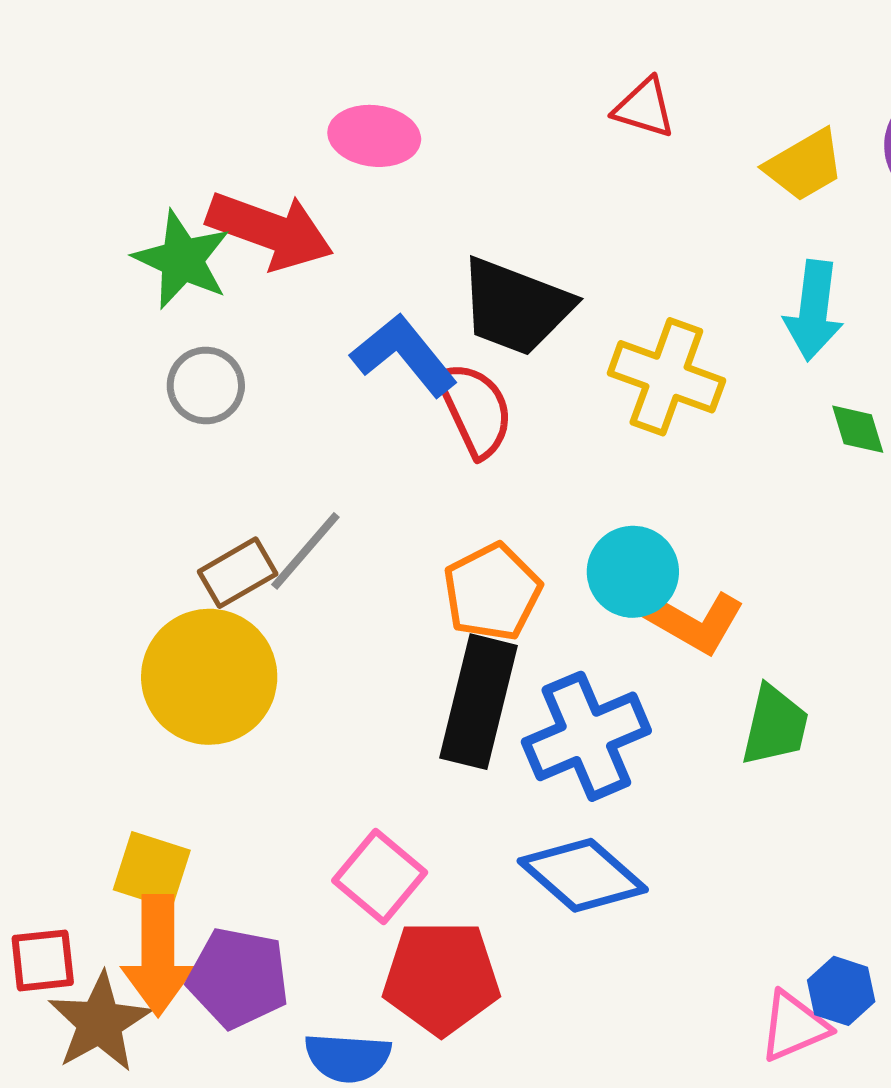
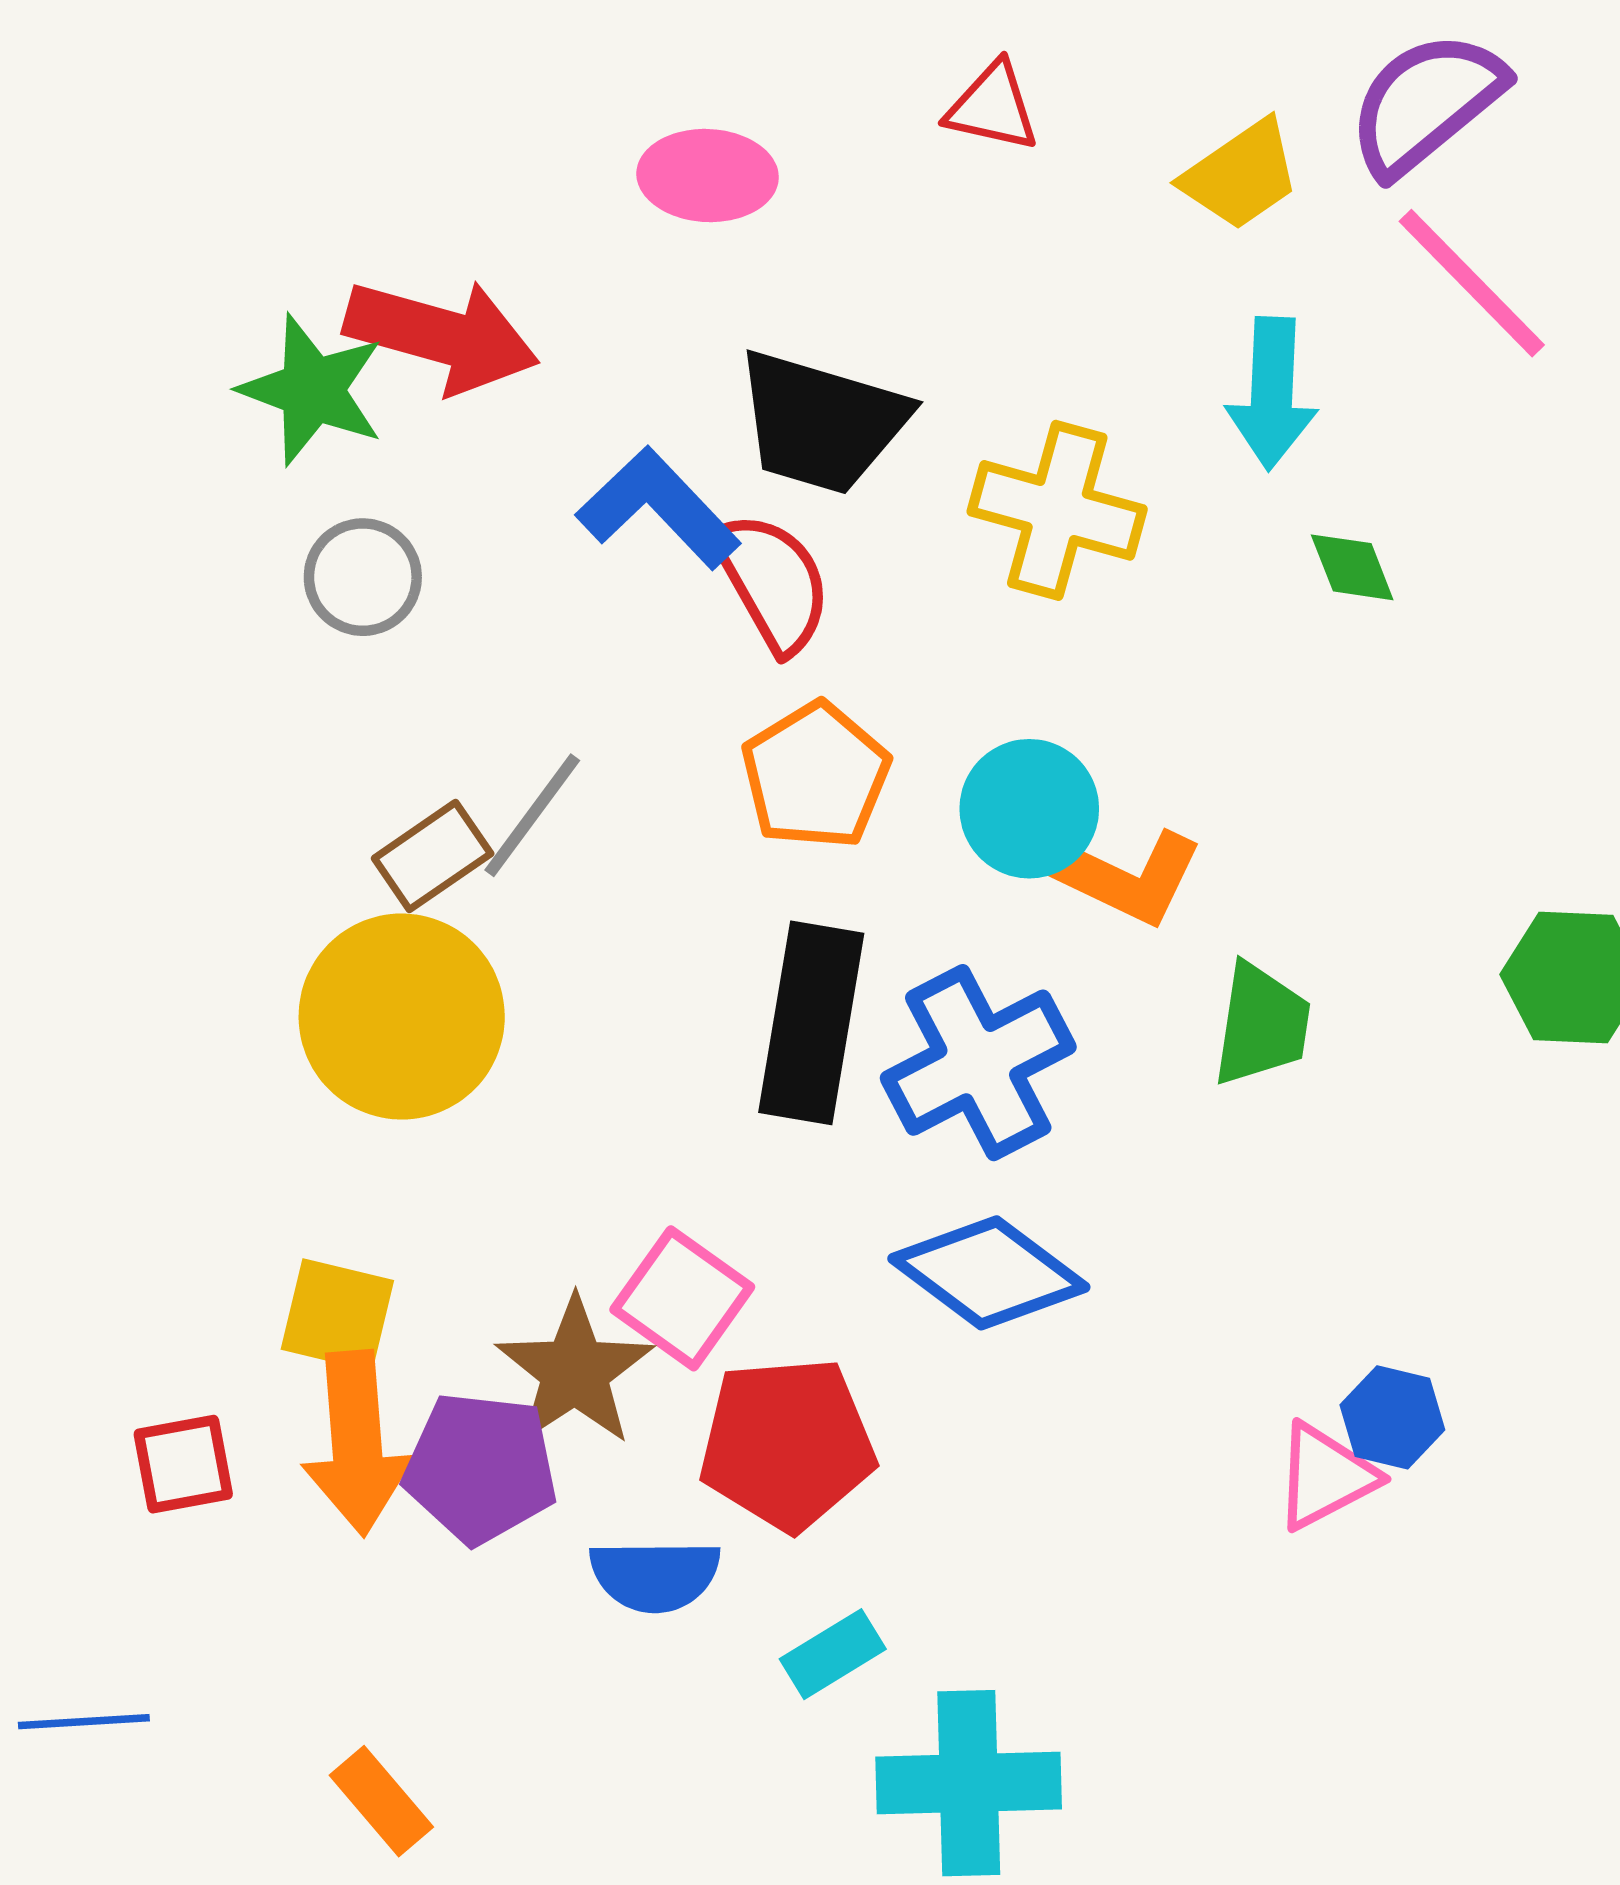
pink ellipse: (374, 136) -> (708, 176), moved
orange pentagon: (492, 592) -> (816, 776), moved
brown star: (100, 1022) -> (575, 1371), moved

